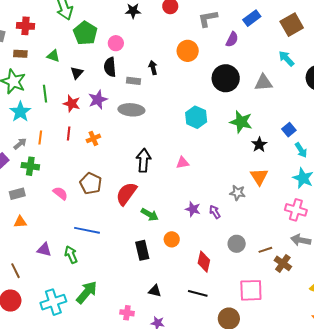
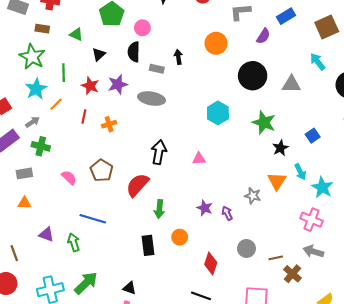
orange line: (40, 137) -> (56, 104), moved, turned 32
cyan arrow: (301, 150) -> (300, 172), moved
green arrow: (150, 215) -> (159, 209), turned 60
black triangle: (155, 291) -> (129, 288), moved

